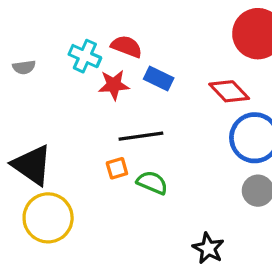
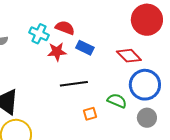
orange square: (117, 168) -> (90, 114), moved
green semicircle: (152, 183) -> (117, 101), moved

